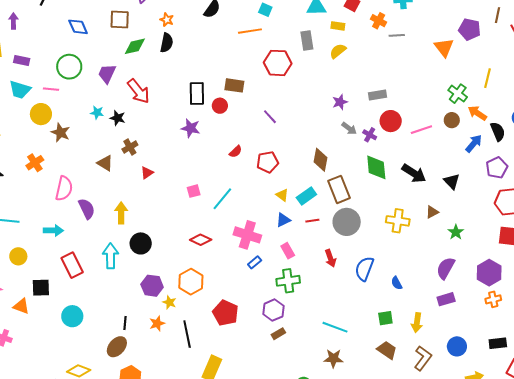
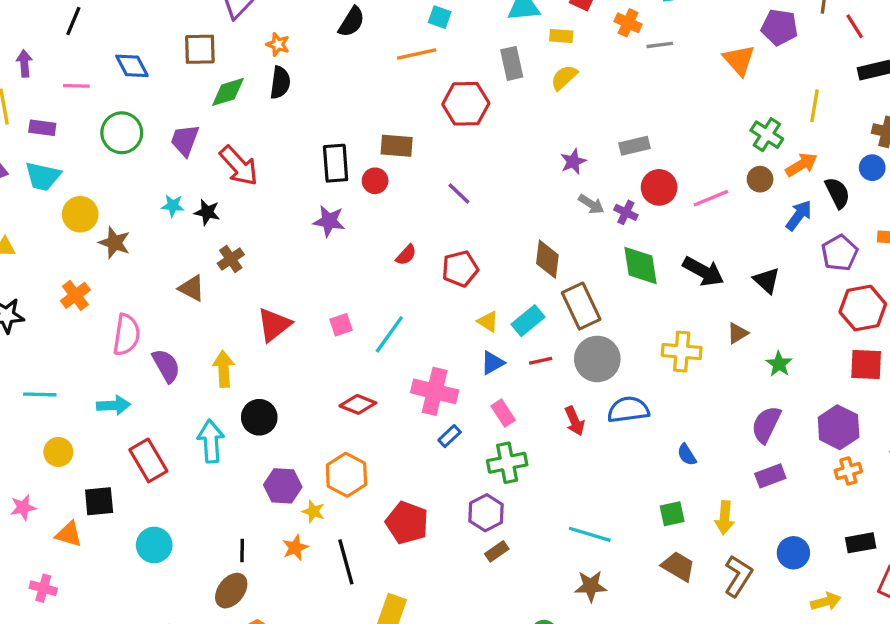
pink line: (51, 89) -> (76, 86), moved
orange arrow: (477, 113) -> (801, 165), turned 120
red triangle: (147, 173) -> (274, 325), moved, size x1.6
blue semicircle: (364, 269) -> (628, 410), moved, turned 65

